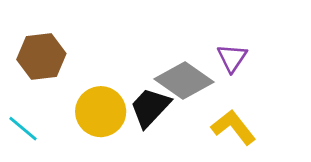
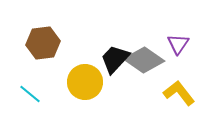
black trapezoid: (150, 107) -> (115, 59), moved

